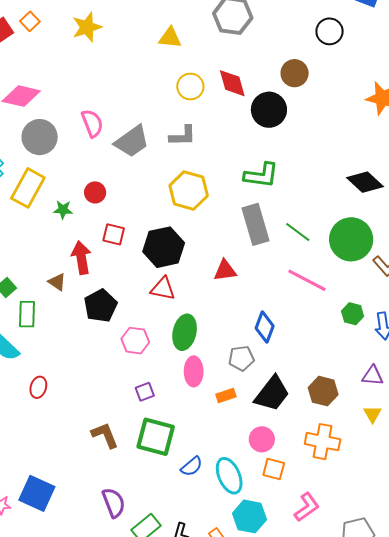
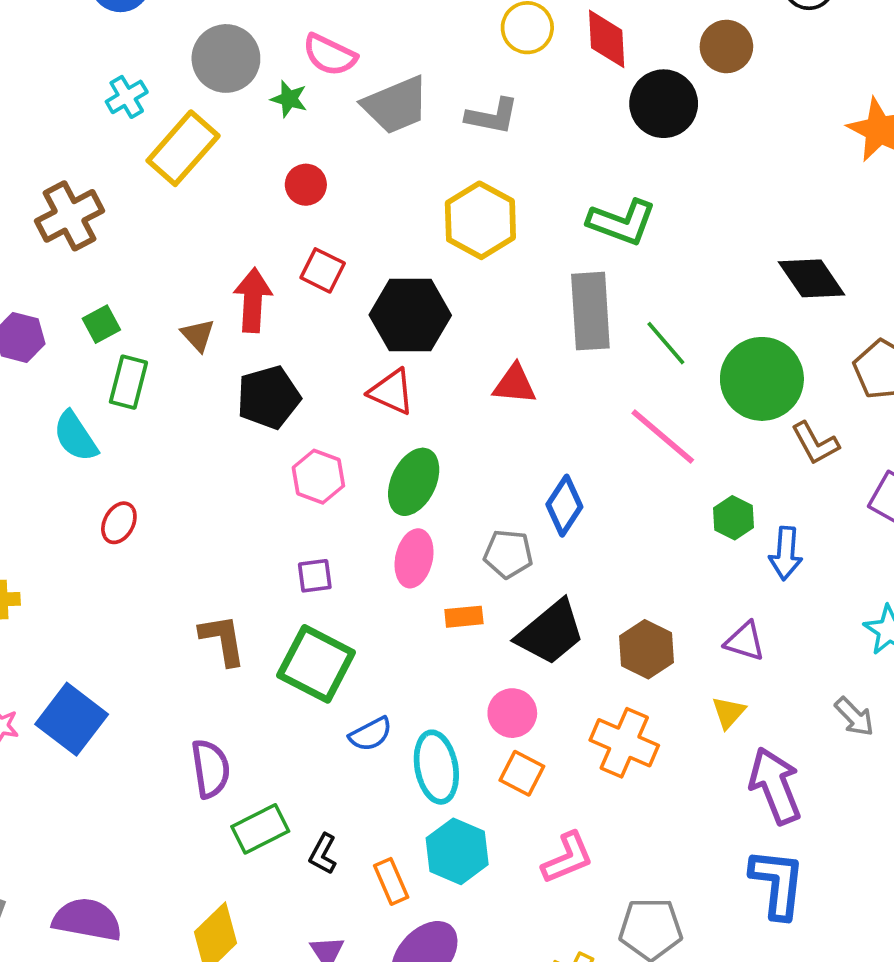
pink semicircle: (92, 123) -> (330, 55), turned 124
green star: (63, 210) -> (289, 99), moved

